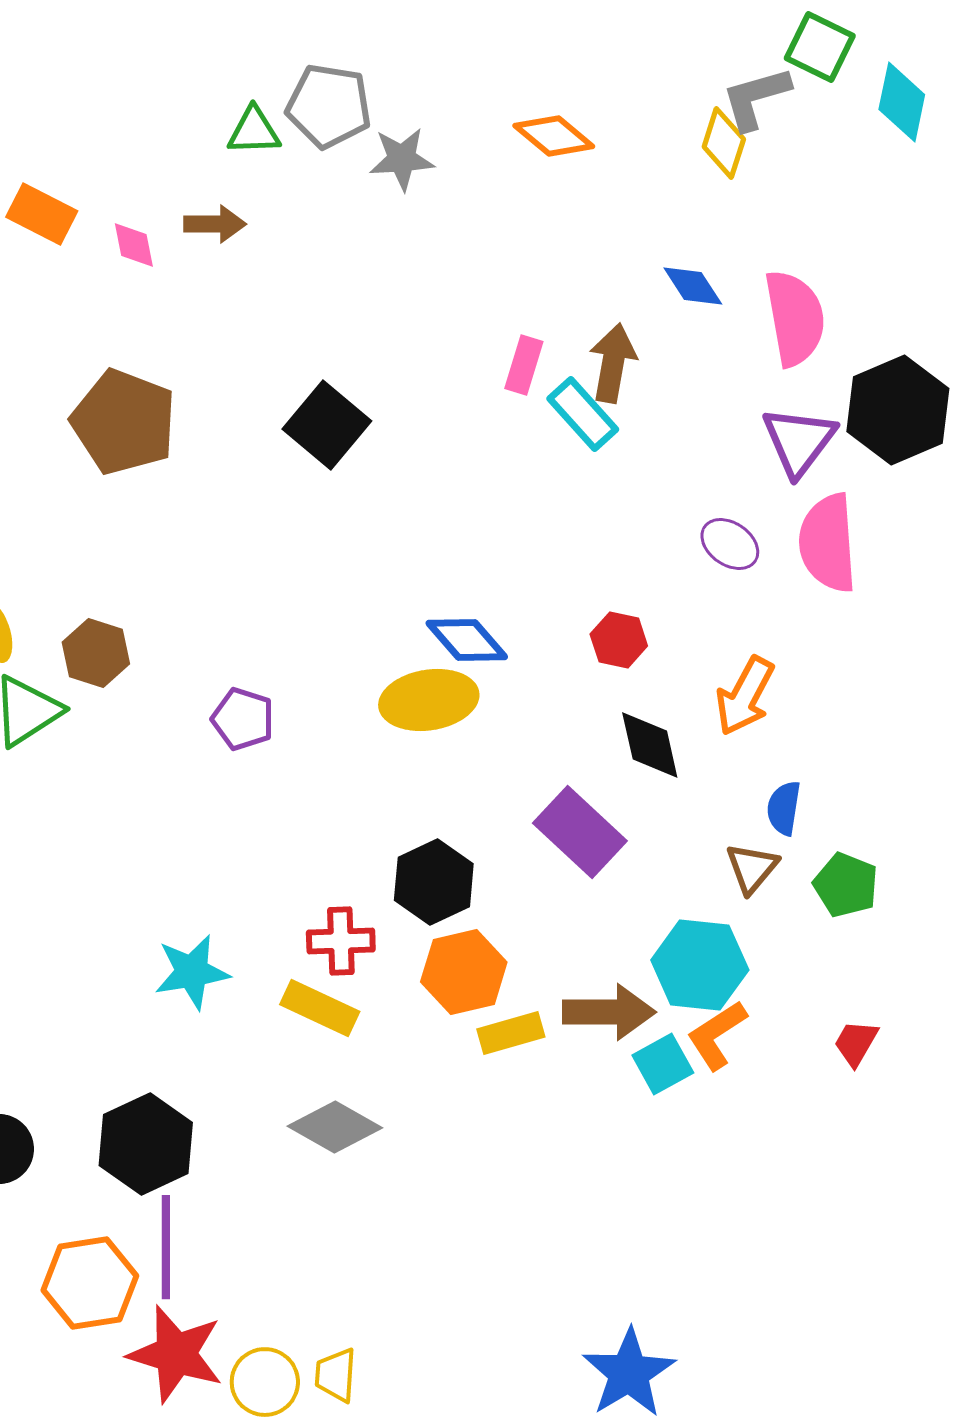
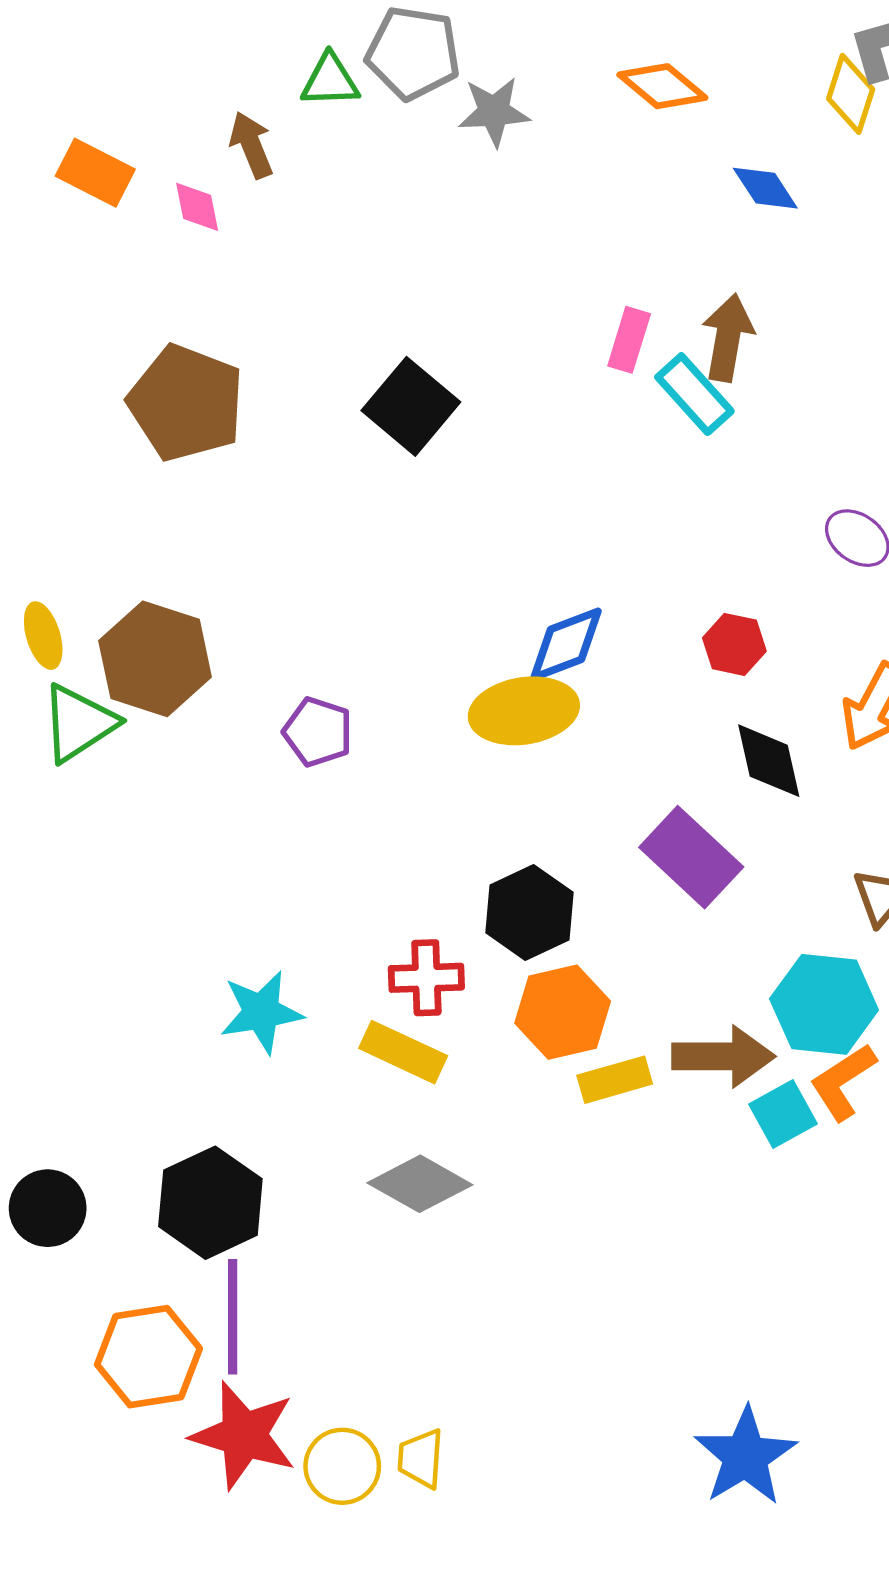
brown arrow: (215, 224) -> (251, 145), moved, turned -112
blue diamond: (693, 286) -> (765, 188), moved
blue diamond: (467, 640) -> (566, 644), turned -70
brown hexagon: (96, 653) -> (155, 659), size x1.5

